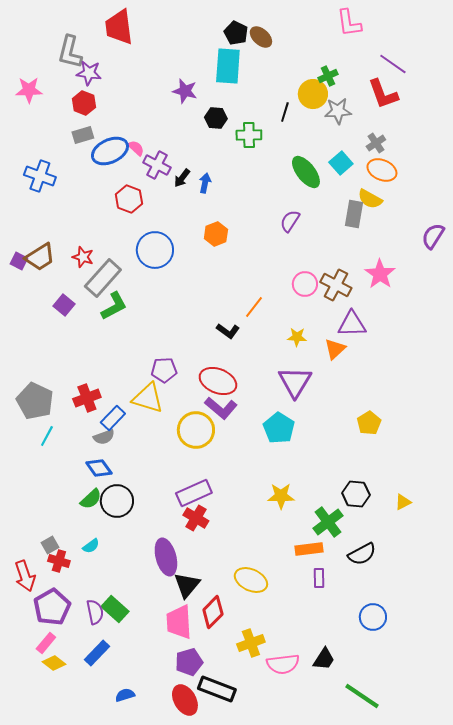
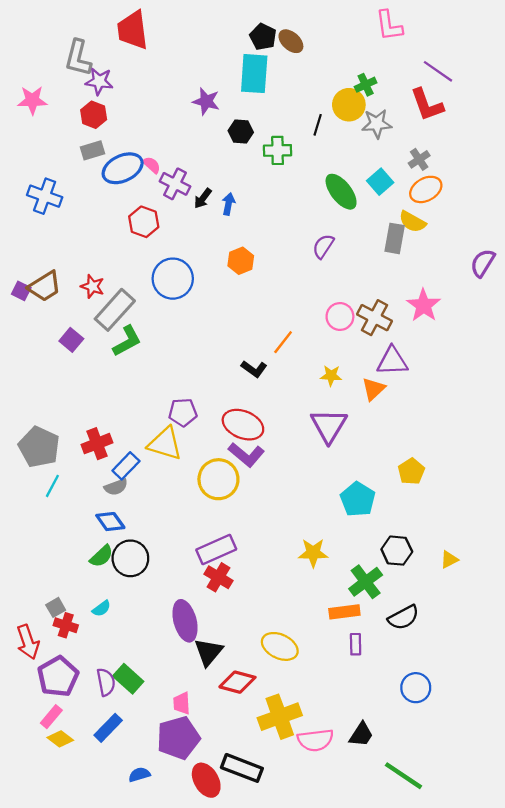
orange ellipse: (382, 170) -> (426, 189), turned -52
cyan pentagon: (279, 428) -> (358, 499), moved
red diamond: (213, 612) -> (237, 682), turned 60
pink trapezoid: (179, 622) -> (182, 703), moved, size x0.6
yellow cross: (251, 643) -> (280, 717), size x1.4
purple pentagon: (189, 662) -> (178, 738), moved, size x1.4

